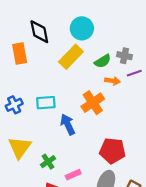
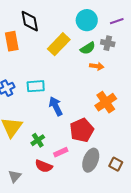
cyan circle: (82, 28) -> (87, 20), moved
purple line: (134, 73) -> (117, 21), moved
orange cross: (93, 103) -> (106, 102), moved
red pentagon: (112, 151) -> (82, 130), moved, turned -30

